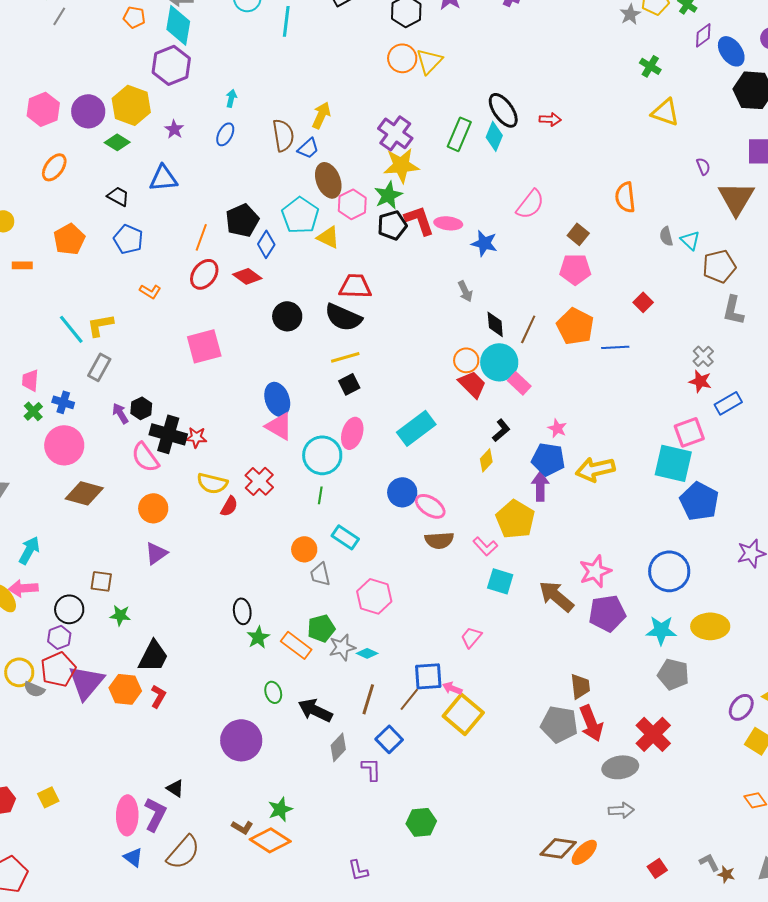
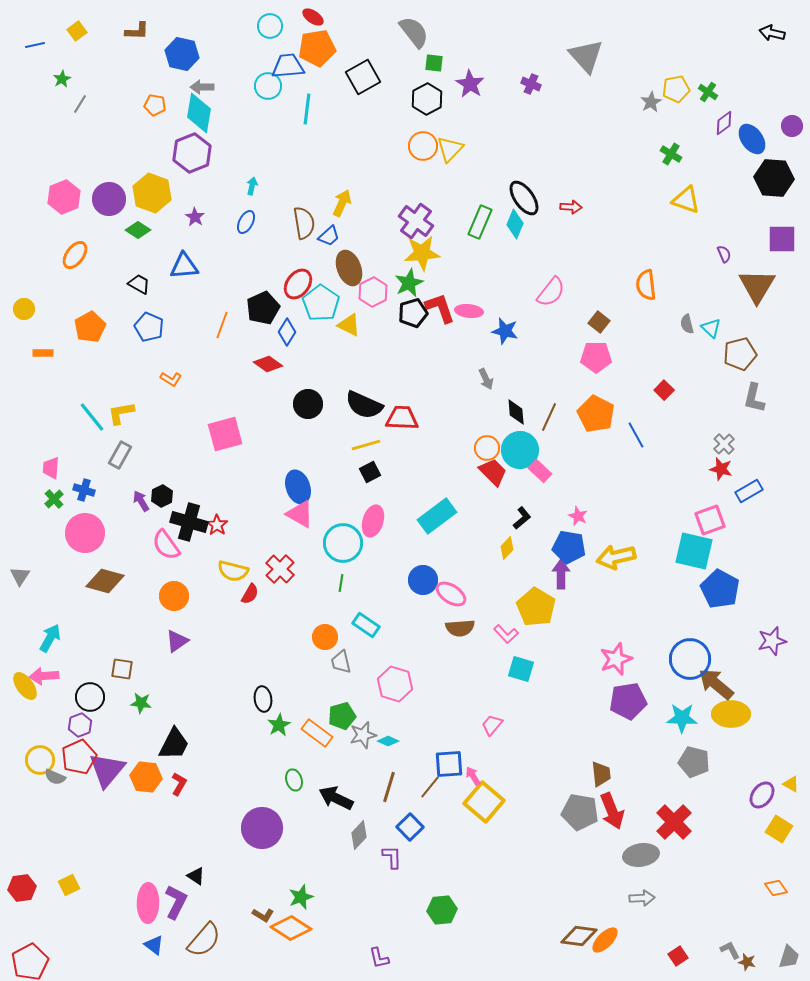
red ellipse: (204, 274) -> (298, 284), moved
red trapezoid: (355, 286) -> (402, 418), moved
blue line: (615, 347) -> (636, 435), turned 64
red star: (196, 437) -> (217, 525), turned 30
brown arrow: (556, 596) -> (716, 684), moved
pink arrow: (452, 688) -> (473, 776), turned 36

